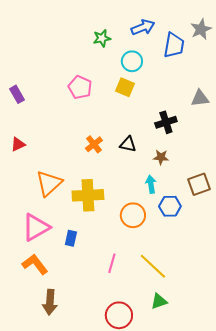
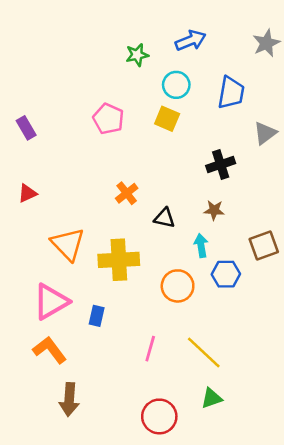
blue trapezoid: (174, 45) -> (231, 93), moved
gray triangle: (200, 98) -> (265, 133), turned -30
black triangle: (128, 144) -> (165, 218), moved
orange triangle: (49, 183) -> (68, 244), turned -32

